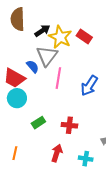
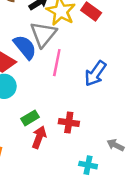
blue semicircle: (33, 66) -> (25, 47), size x1.5
red arrow: (57, 153) -> (39, 137), moved

